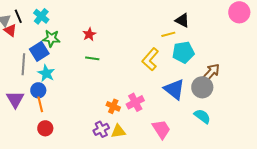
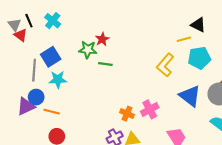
green star: (51, 38) -> (88, 50), moved
cyan star: (46, 73) -> (58, 80), turned -30
blue circle: (38, 90) -> (36, 97), moved
purple triangle: (15, 99) -> (26, 106), turned 36
orange line: (40, 104) -> (52, 112), turned -63

